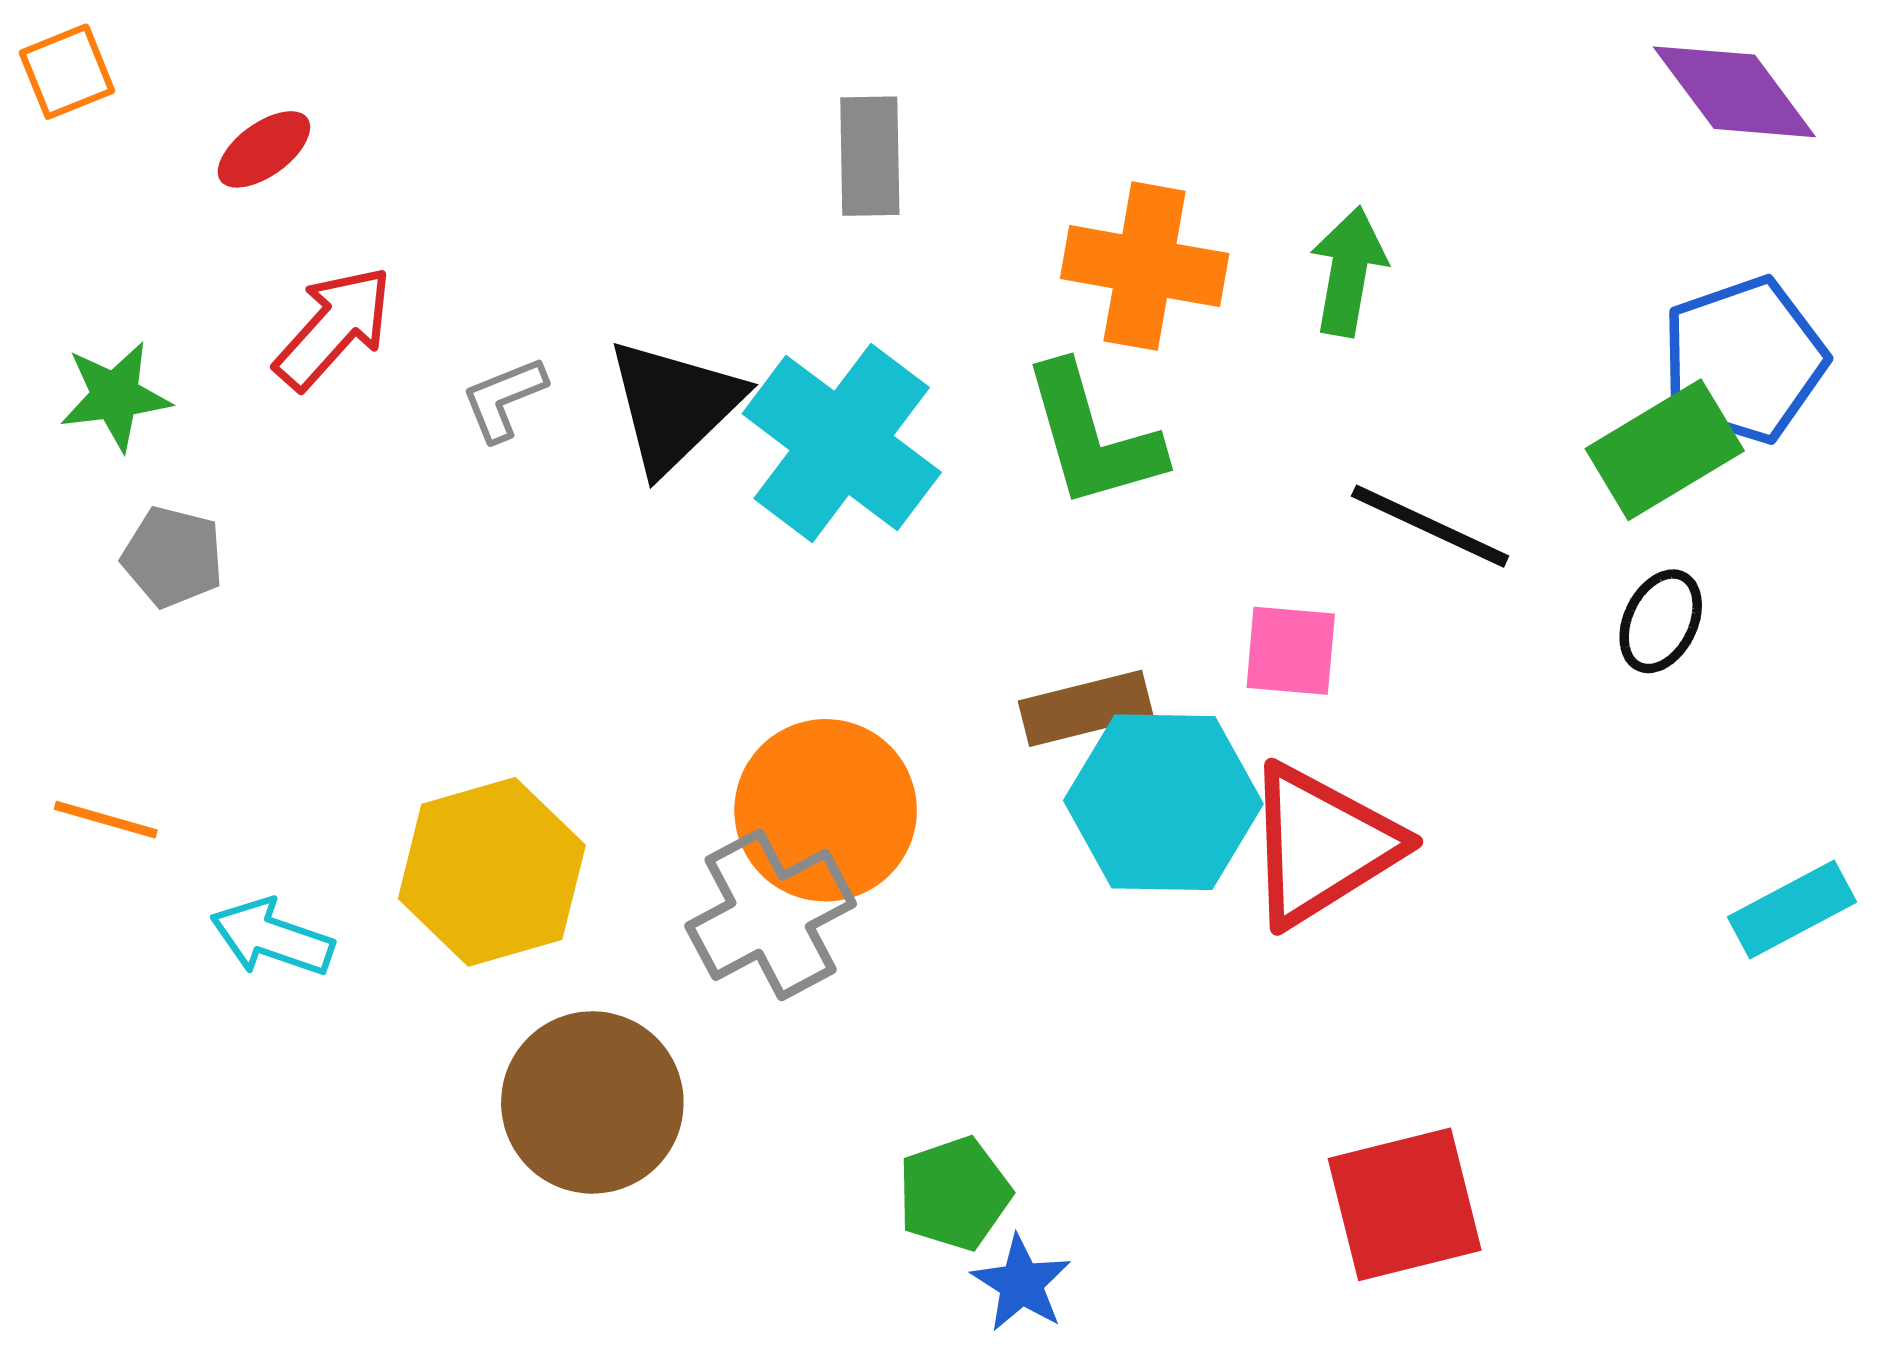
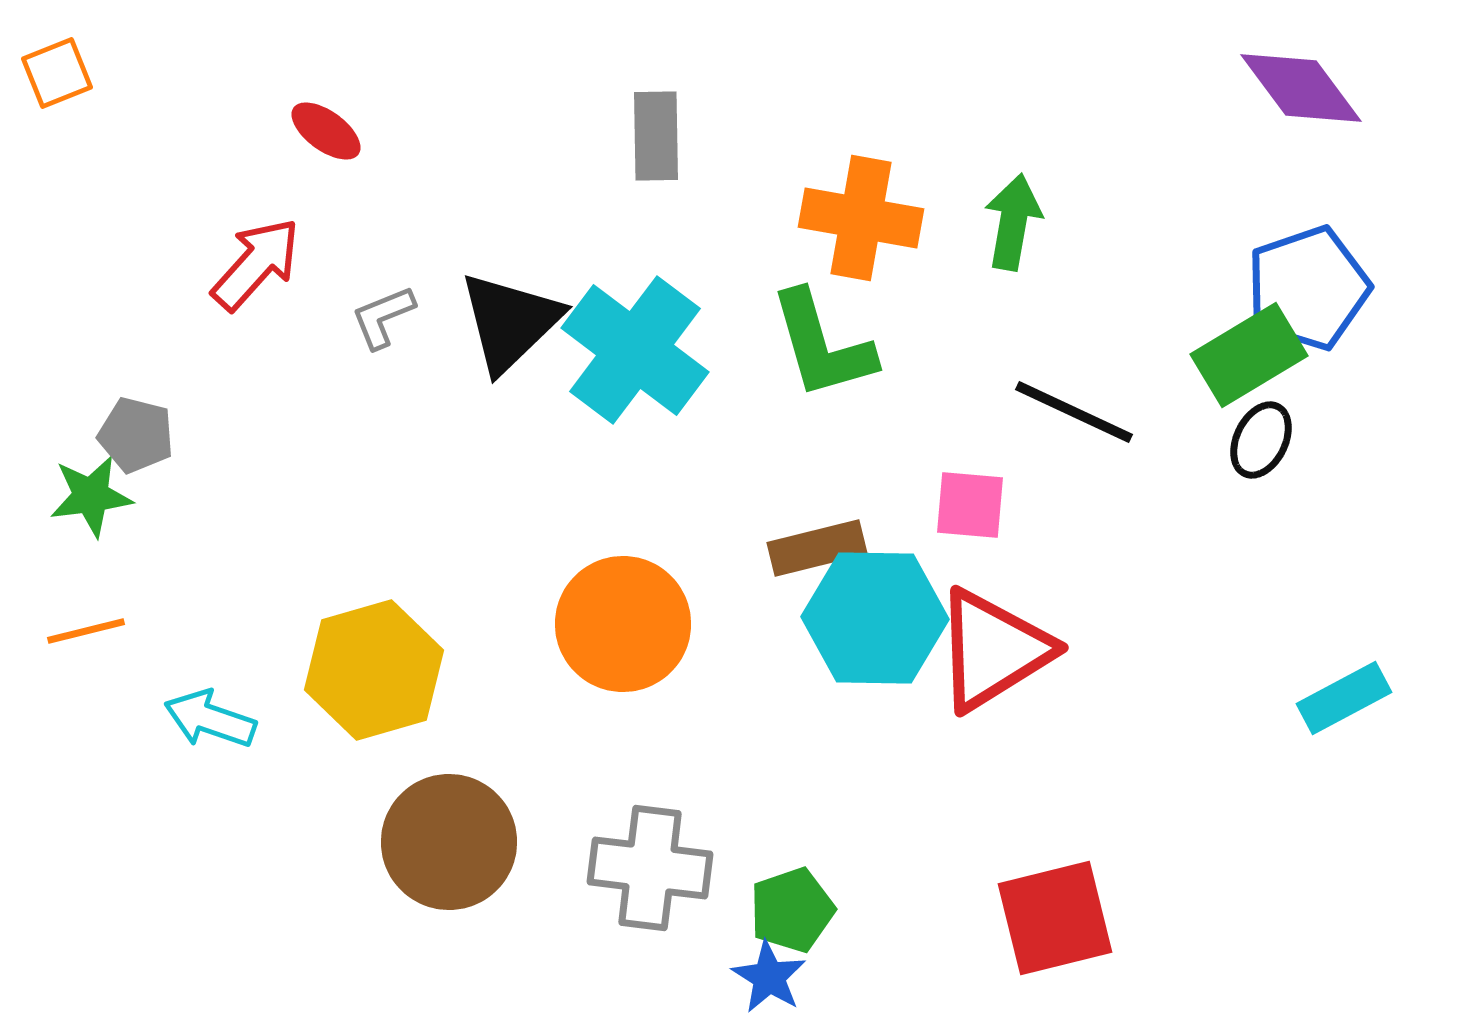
red ellipse: (264, 149) -> (326, 131), moved, turned 72
green star: (115, 396) -> (91, 496), moved
black ellipse: (1661, 621) -> (1261, 440), moved
orange line: (106, 820) -> (86, 631), turned -30
gray cross: (771, 915) -> (650, 868), moved, turned 35
green pentagon: (954, 1194) -> (792, 910), moved

